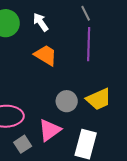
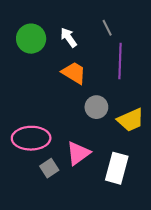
gray line: (86, 13) -> (107, 28), moved
gray circle: (67, 101) -> (96, 107), moved

